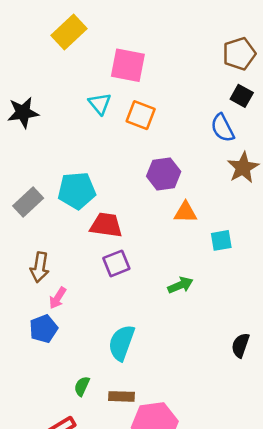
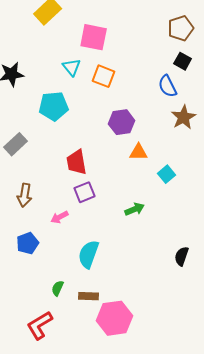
cyan pentagon: (77, 191) -> (54, 106), moved
red trapezoid: (106, 225) -> (77, 162), turned -108
cyan square: (221, 240) -> (167, 174), turned -30
pink arrow: (58, 298) -> (60, 217), moved, turned 30

